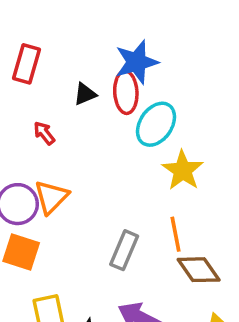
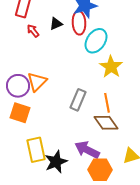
red arrow: (44, 133) -> (33, 31), moved
gray rectangle: (124, 250) -> (78, 100), moved
brown diamond: (199, 270) -> (106, 123), moved

